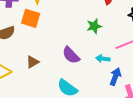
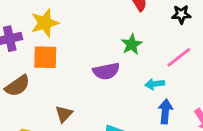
purple semicircle: (71, 55) -> (106, 71), moved, turned -42
blue arrow: (115, 77) -> (165, 111), moved

